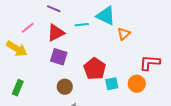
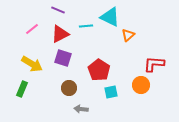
yellow arrow: (17, 49) -> (32, 64), moved
cyan square: (112, 84) -> (111, 92), moved

